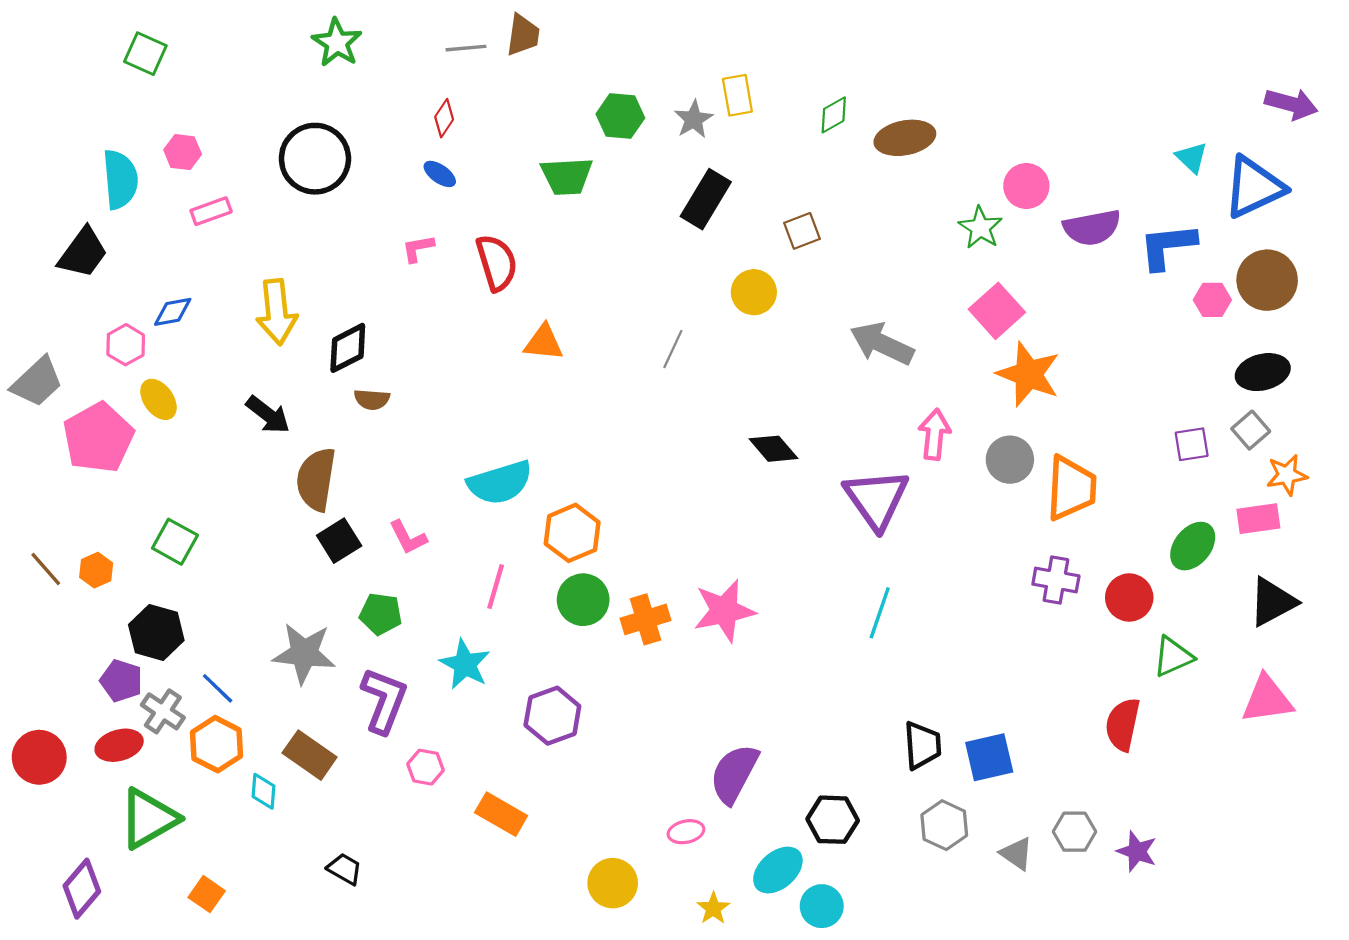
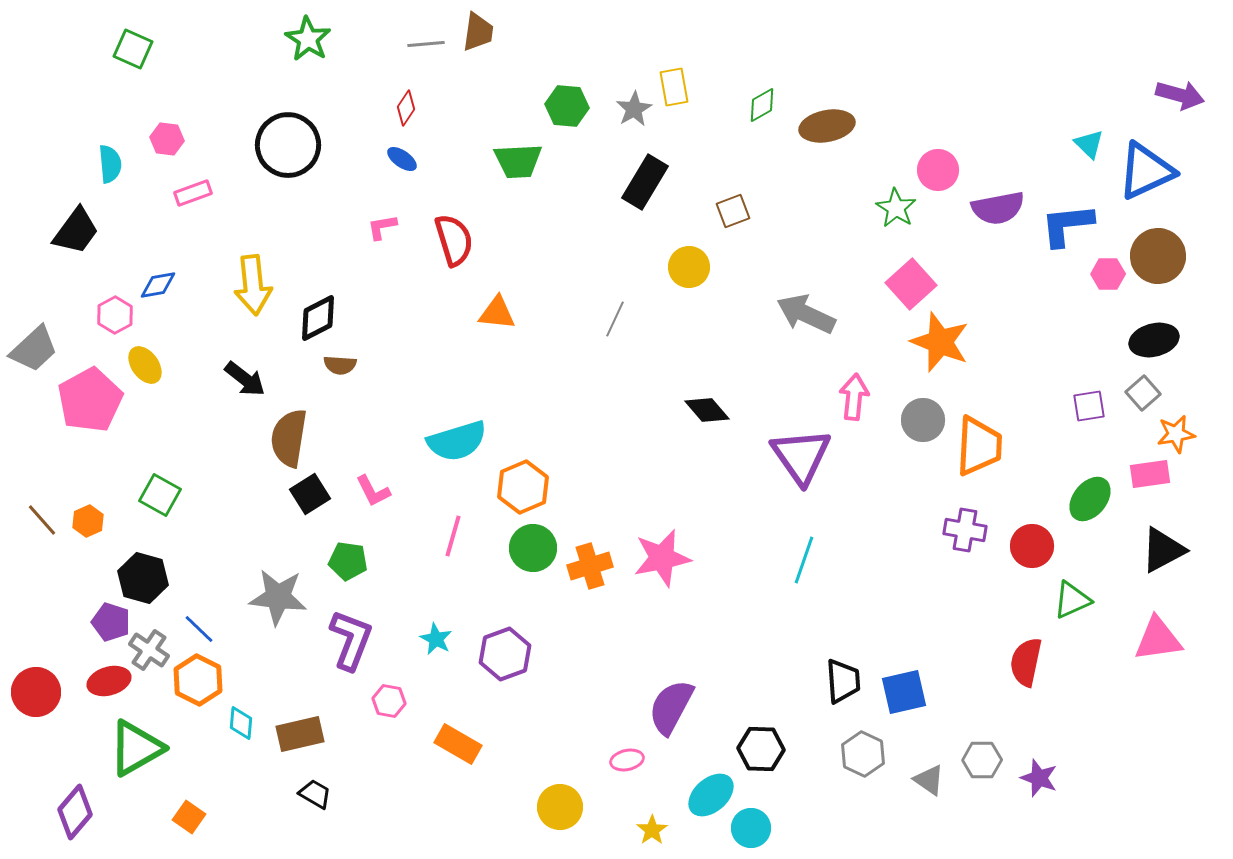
cyan semicircle: (120, 179) -> (110, 164), size x0.7
cyan star: (465, 664) -> (436, 639), moved, size x0.7
brown rectangle: (310, 755) -> (300, 734), moved, turned -48

